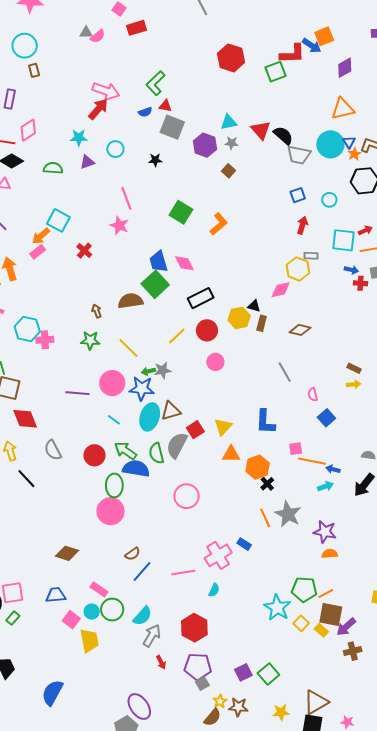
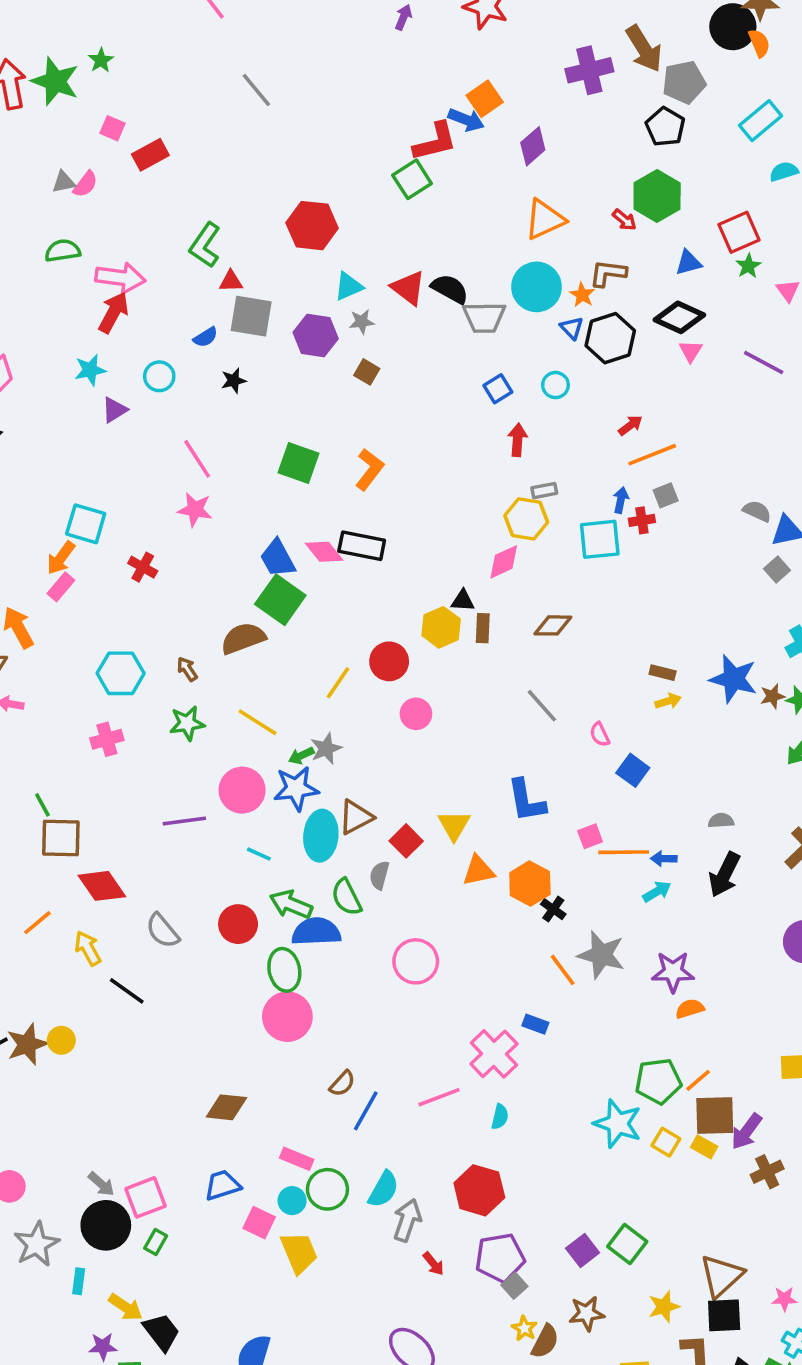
red hexagon: (231, 58) -> (312, 226), moved
blue semicircle: (145, 112) -> (206, 337), moved
blue triangle: (349, 142) -> (572, 328), moved
green semicircle: (53, 168) -> (63, 251), moved
cyan square: (344, 240) -> (600, 539), moved
blue arrow: (351, 270) -> (621, 500), turned -80
black rectangle: (201, 298) -> (362, 546), moved, turned 50
cyan hexagon: (27, 329) -> (121, 673), moved
gray semicircle: (177, 445) -> (379, 875), size x0.6
yellow star: (220, 701) -> (524, 1328), moved

